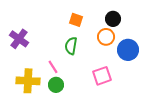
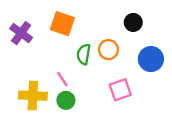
orange square: (76, 20) -> (62, 24), moved, size x1.5
orange circle: (106, 37) -> (108, 50), moved
purple cross: (19, 39) -> (21, 33), moved

